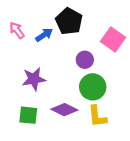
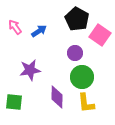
black pentagon: (69, 21) -> (77, 19), moved
purple diamond: (64, 110) -> (57, 97), turned 65
green square: (28, 115) -> (14, 102), moved

